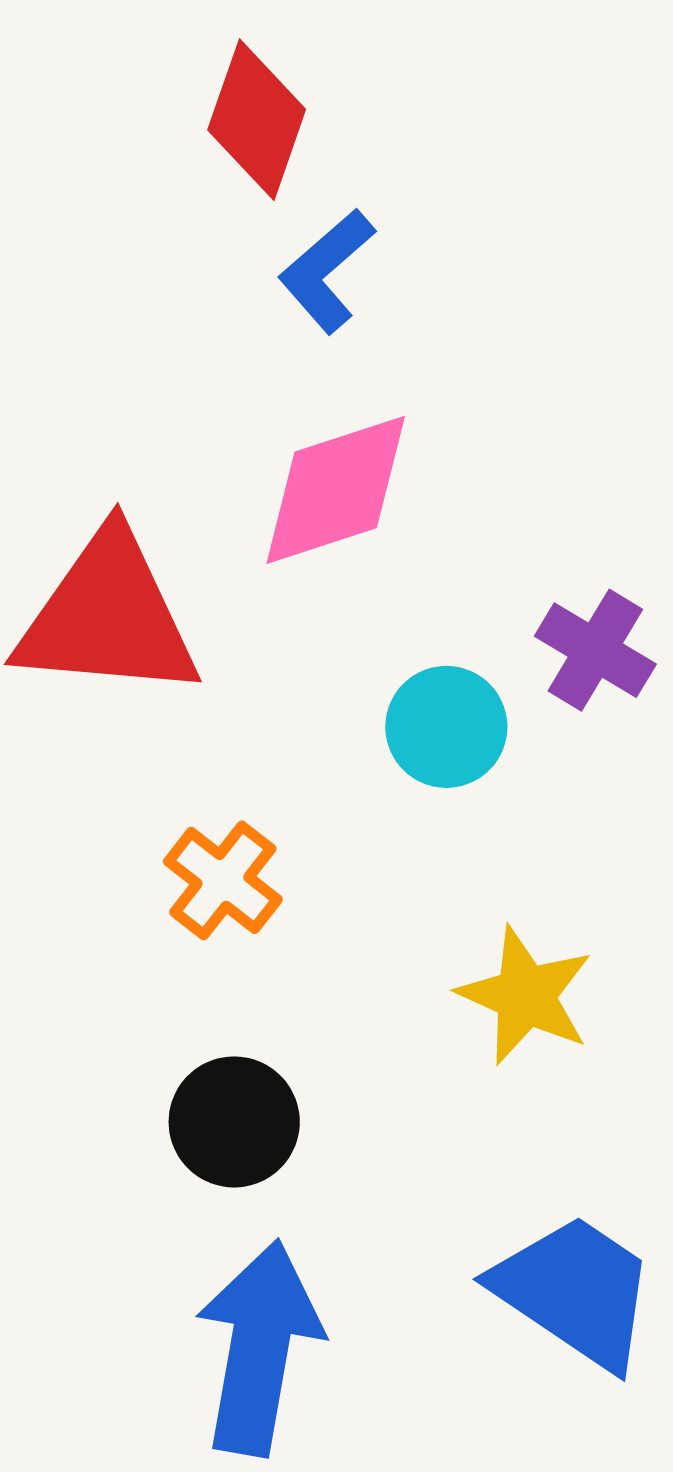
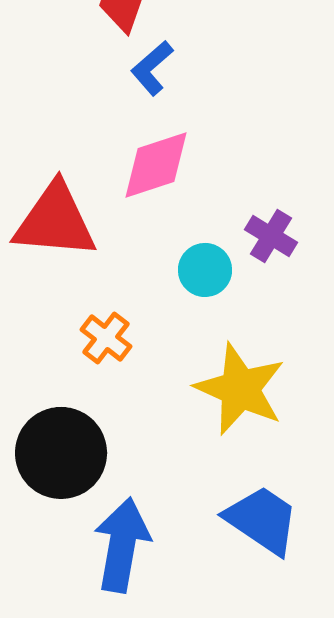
yellow star: (525, 996) -> (240, 389), size x1.5
black circle: (234, 1122) -> (61, 453), moved, size x1.6

